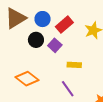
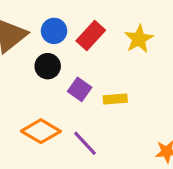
purple square: (55, 45) -> (80, 89), moved
purple line: (68, 89) -> (85, 143), moved

